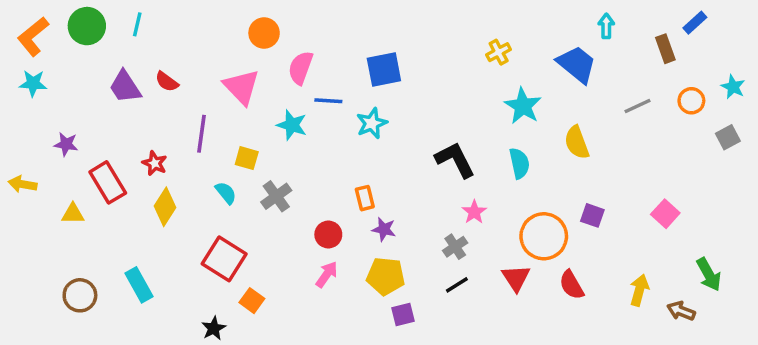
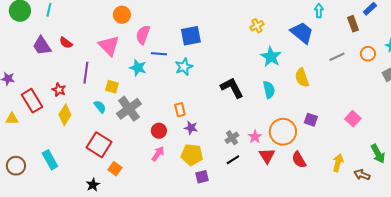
gray cross: (276, 196) -> (129, 109), size x1.4
pink star: (474, 212) -> (255, 137), moved

